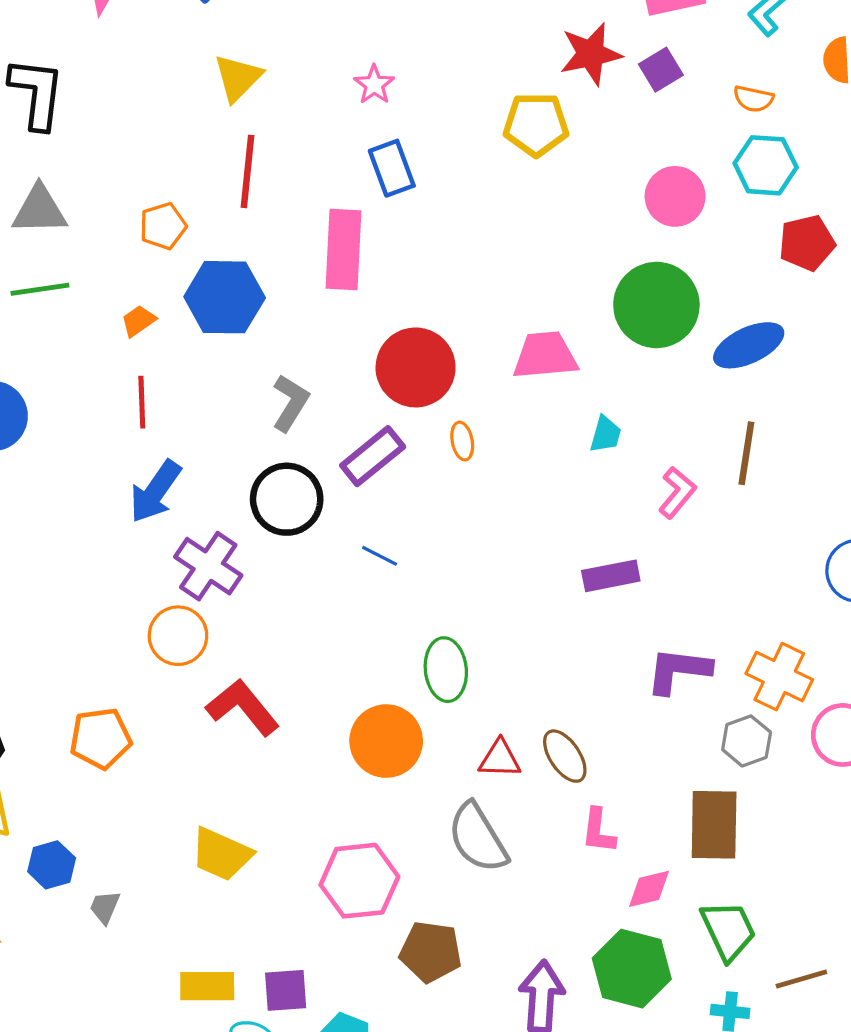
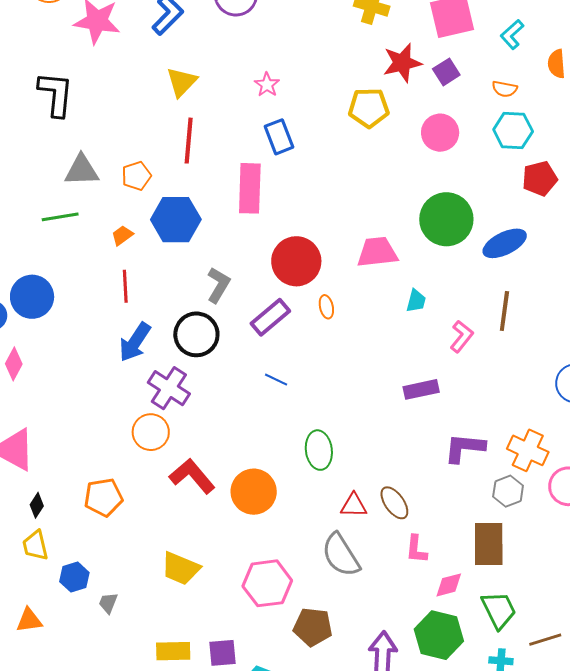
pink circle: (675, 196) -> (440, 133), moved
gray triangle: (39, 210) -> (82, 170), moved
black circle: (287, 499) -> (196, 334), moved
orange circle: (386, 741) -> (254, 492), moved

